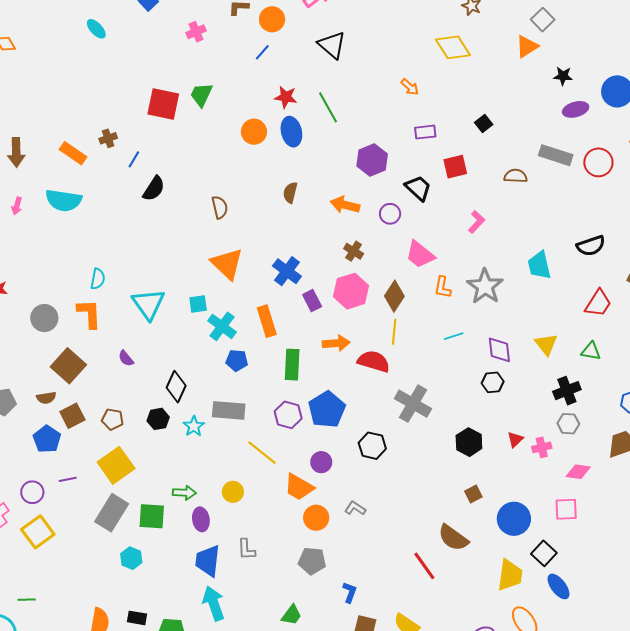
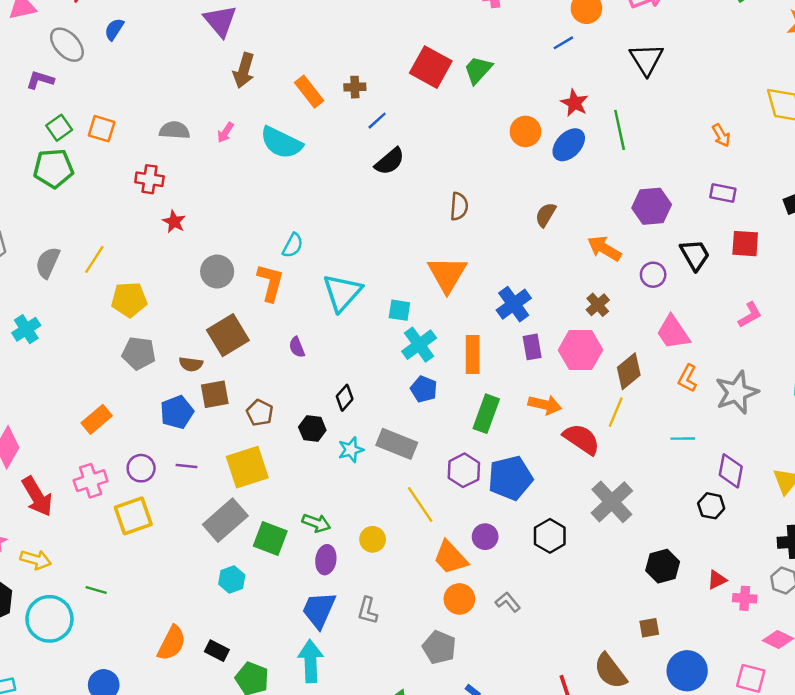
blue ellipse: (291, 132) -> (569, 145), turned 40
black diamond: (176, 387) -> (345, 398), size x0.7

